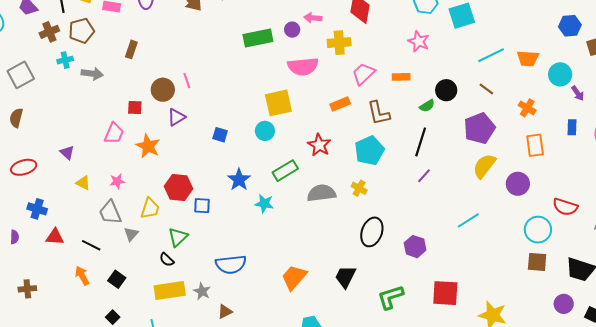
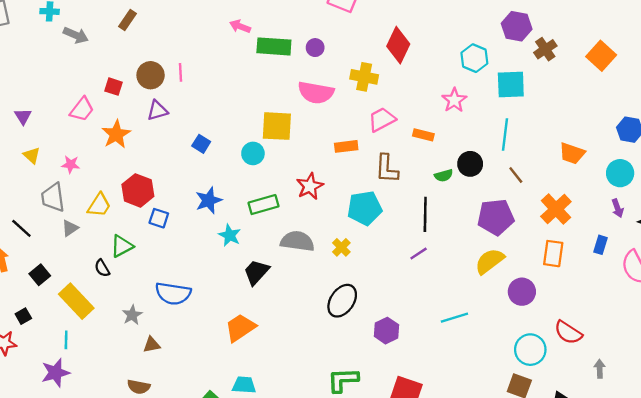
pink arrow: (313, 18) -> (240, 26), moved
cyan line: (491, 55) -> (505, 135), moved, turned -72
cyan circle: (560, 74) -> (620, 173), moved
orange cross: (527, 108) -> (556, 209), size x1.5
black line: (421, 142) -> (425, 214), turned -32
black trapezoid: (345, 277) -> (256, 272), moved
yellow rectangle: (170, 290) -> (76, 301), moved, turned 40

